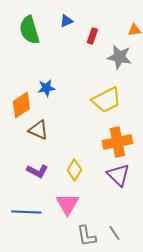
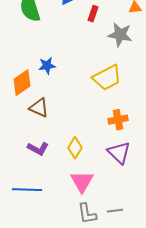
orange cross: (117, 142) -> (118, 120), size x0.7
pink triangle: (67, 204) -> (82, 182), moved
gray line: (114, 233) -> (115, 211), turned -63

